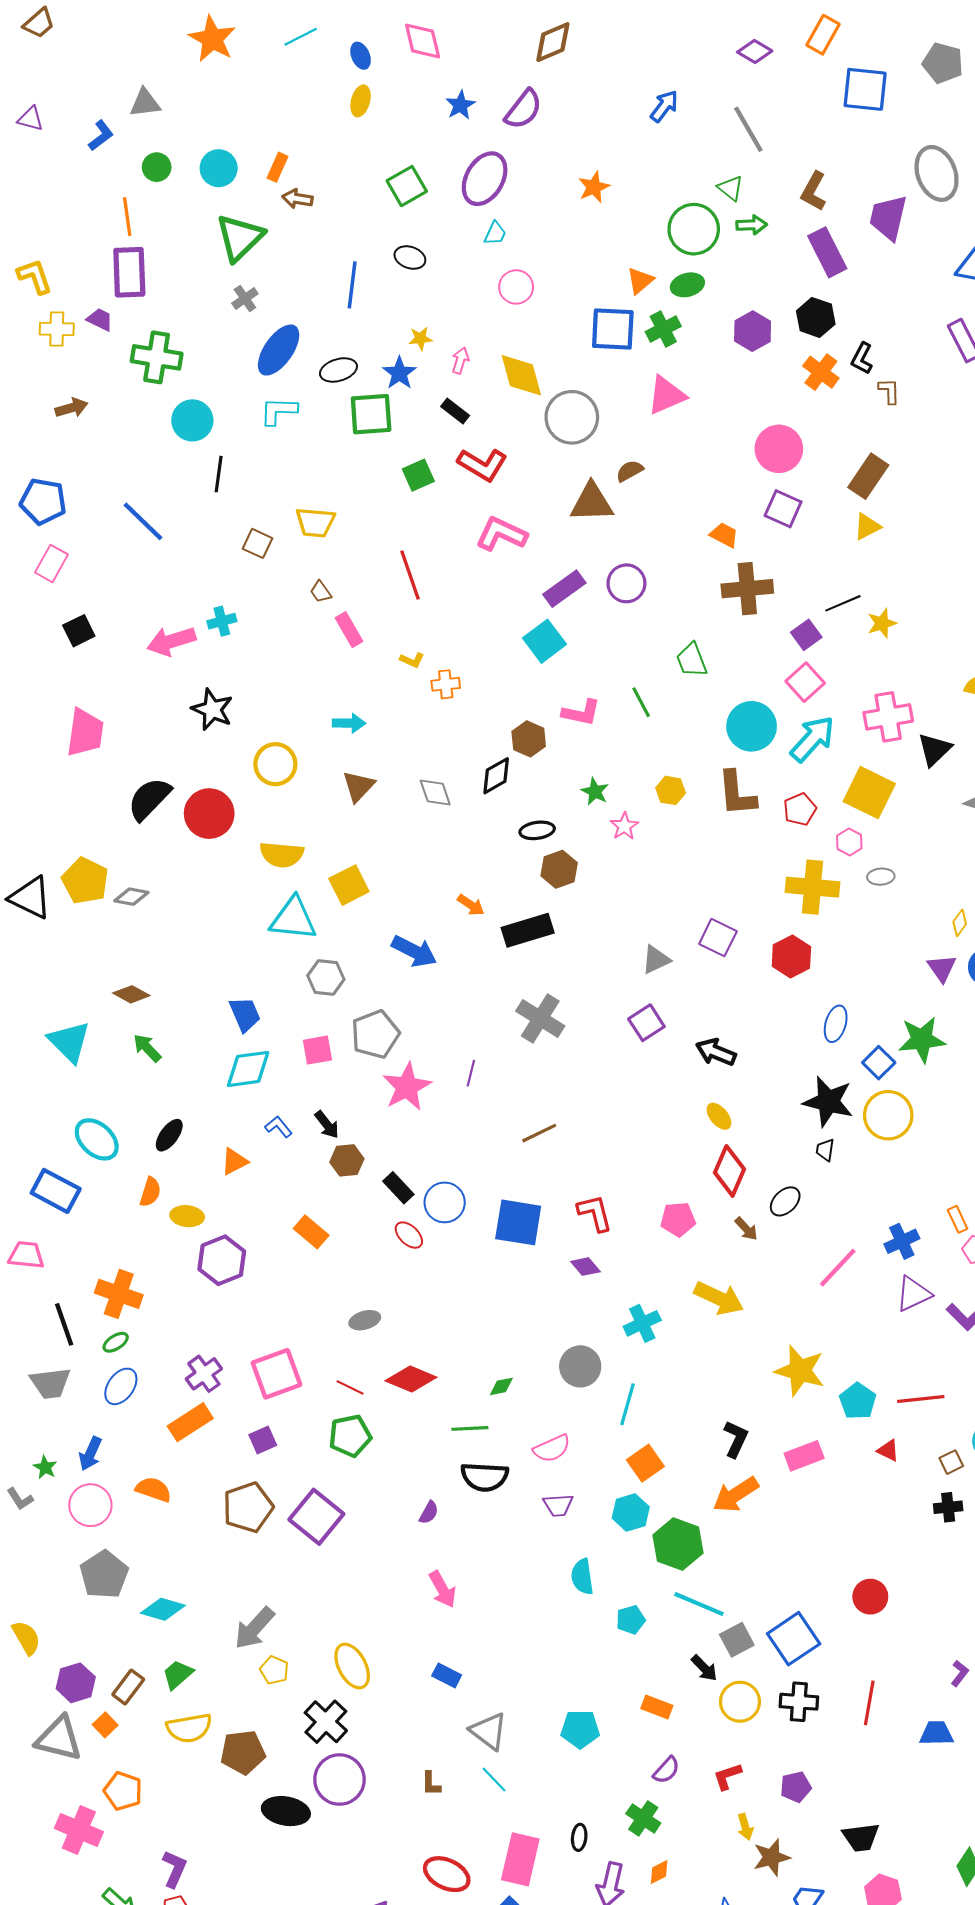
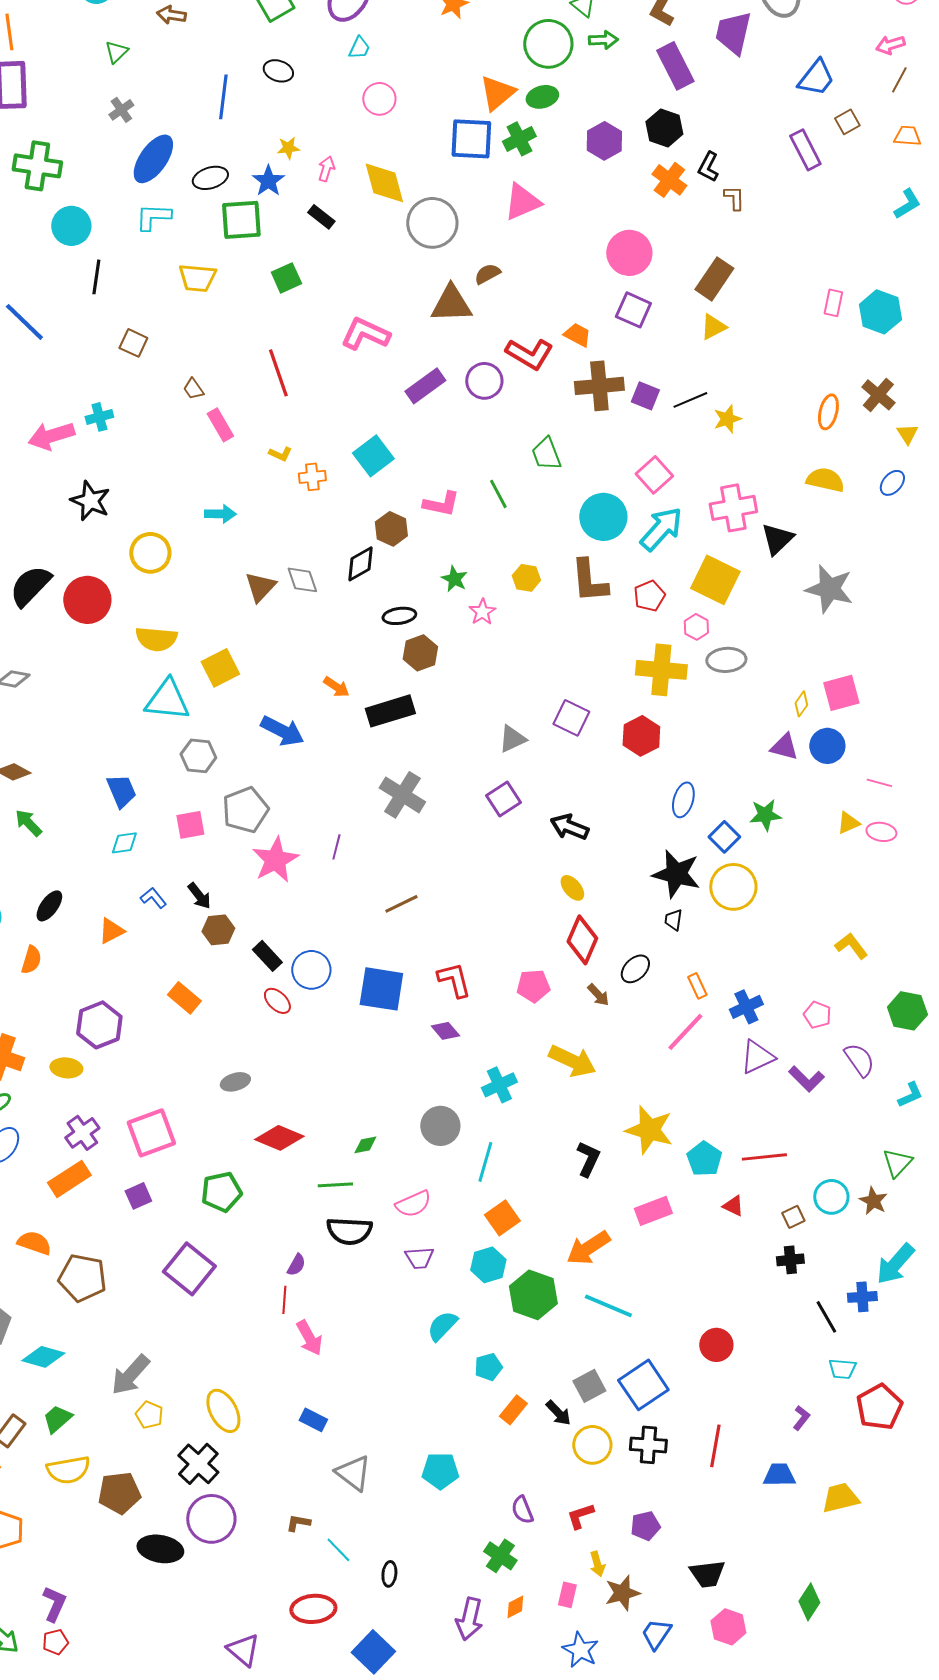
green triangle: (240, 238) -> (116, 52), size x0.5
orange triangle: (640, 281) -> (497, 93), size x1.4
red L-shape: (482, 465) -> (529, 354), moved
yellow trapezoid: (315, 522) -> (197, 278), moved
purple square: (806, 635) -> (645, 396), moved, turned -32
cyan square: (544, 641) -> (373, 456), moved
brown triangle: (358, 786) -> (260, 587), moved
gray ellipse: (881, 877) -> (726, 660), size x1.5
purple triangle: (942, 968) -> (784, 747), turned -40
green star: (922, 1040) -> (765, 815), size x0.7
cyan diamond: (248, 1069) -> (124, 843), size x0.6
yellow ellipse: (187, 1216) -> (66, 1068), moved
orange rectangle: (958, 1219) -> (697, 986), moved
red line: (350, 1387) -> (284, 1300), moved, turned 68
black L-shape: (736, 1439) -> (588, 1159), moved
brown pentagon: (248, 1507) -> (82, 1278), moved, turned 30
cyan semicircle: (582, 1577) -> (442, 1326), turned 52
cyan line: (699, 1604) -> (608, 1306), moved
orange rectangle: (657, 1707) -> (513, 1410), moved, turned -72
purple semicircle: (666, 1770) -> (522, 1510), turned 116
cyan line: (494, 1780) -> (338, 1550), moved
brown L-shape: (431, 1784) -> (298, 1523), turned 100
black ellipse: (579, 1837) -> (389, 1574), moved
pink rectangle: (520, 1859) -> (567, 1595), moved, size x0.5
red ellipse: (447, 1874) -> (313, 1609), turned -30

